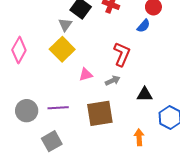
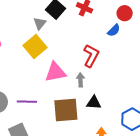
pink triangle: (86, 75) -> (55, 72), size x1.6
gray arrow: (113, 80) -> (80, 80), turned -72
black triangle: (145, 94) -> (94, 103), moved

